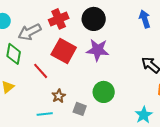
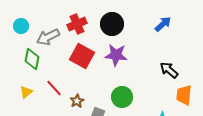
blue arrow: (145, 19) -> (163, 24), turned 66
red line: (41, 71) -> (54, 88), moved

